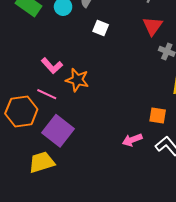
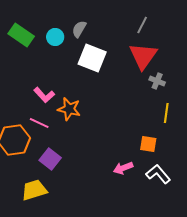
red triangle: (153, 26) -> (143, 56), size x1.4
white square: (101, 28) -> (92, 58), size x1.8
purple square: (58, 131) -> (50, 159), size x0.7

